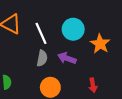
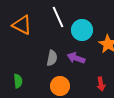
white line: (41, 33) -> (58, 17), moved

